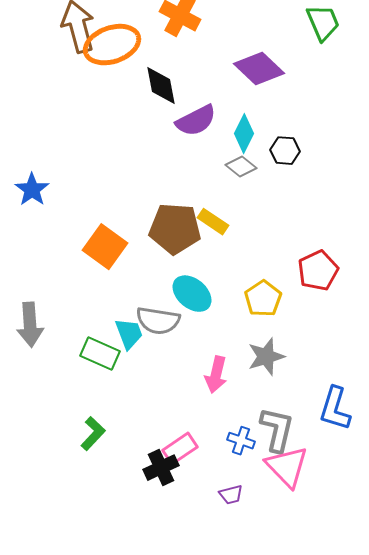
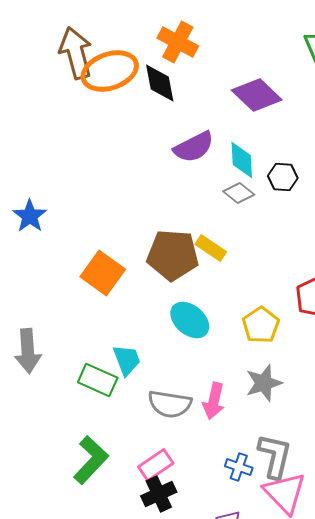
black diamond: (161, 86) -> (160, 83), moved
cyan diamond: (244, 134) -> (242, 160), turned -30
gray semicircle: (158, 321) -> (170, 404), moved
green L-shape: (93, 434) -> (91, 460), size x1.4
pink rectangle: (180, 449) -> (156, 465), moved

